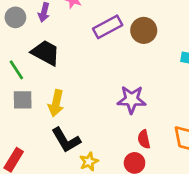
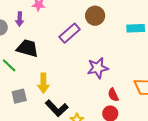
purple rectangle: (108, 27) -> (70, 33), moved
gray square: (23, 100) -> (19, 96), moved

